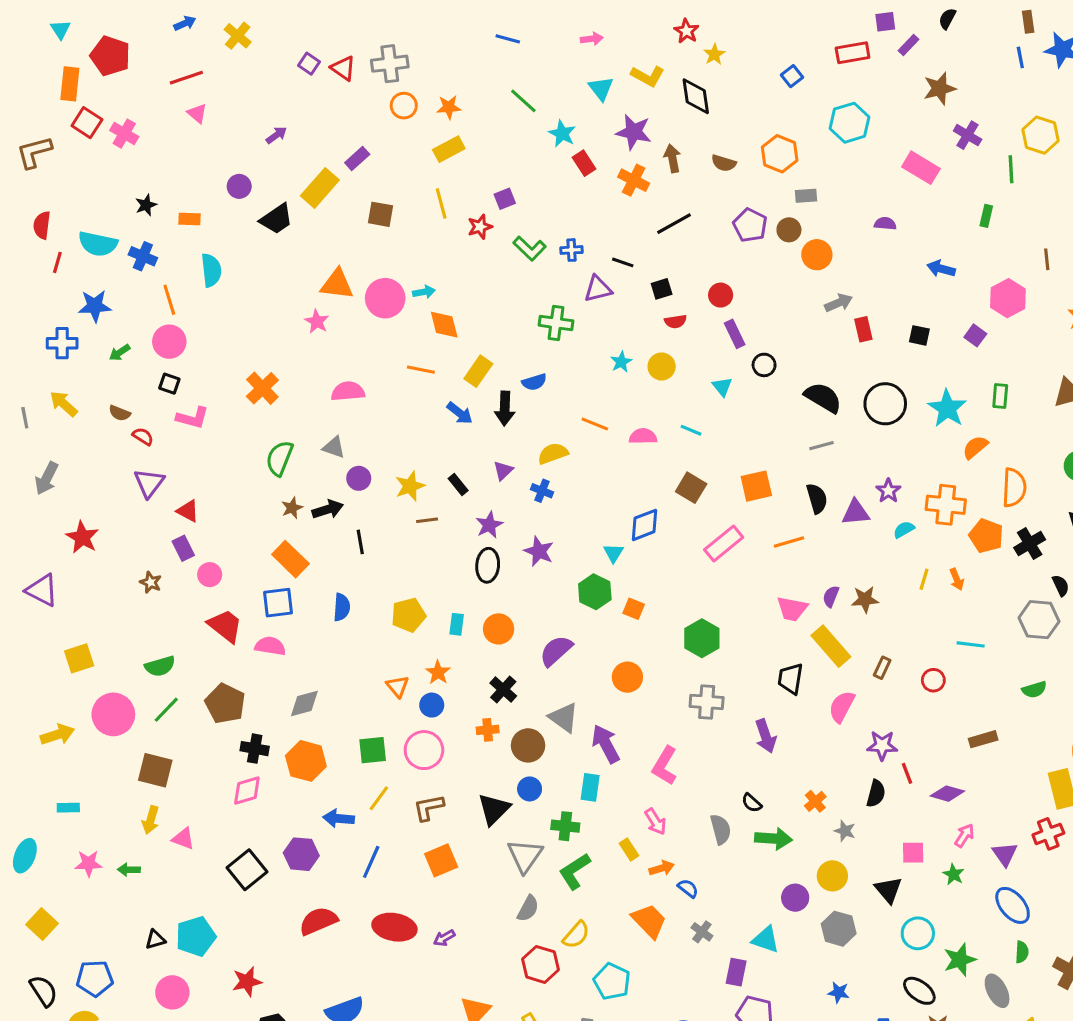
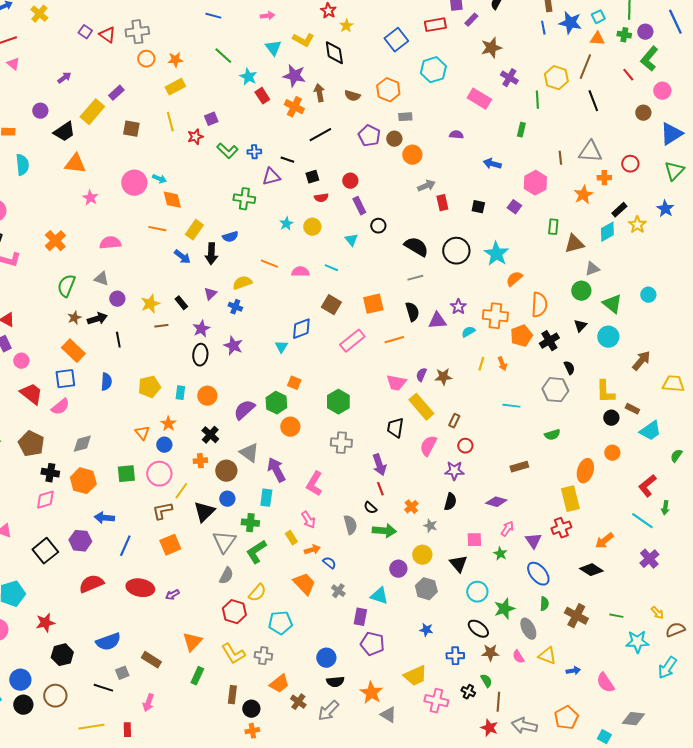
blue square: (792, 76) -> (396, 40), size x1.6
orange triangle: (337, 284) -> (75, 164), moved
cyan arrow: (424, 292) -> (159, 179), turned 32
green rectangle: (1000, 396) -> (553, 227), moved
orange pentagon: (986, 536) -> (521, 336), turned 30
green hexagon: (595, 592) -> (276, 403), moved
pink semicircle: (270, 646) -> (60, 407), turned 132
red circle: (933, 680) -> (465, 446), moved
red line: (907, 773) -> (380, 489), moved
yellow line: (379, 798) -> (181, 491), moved
cyan pentagon: (612, 981) -> (280, 623), turned -30

